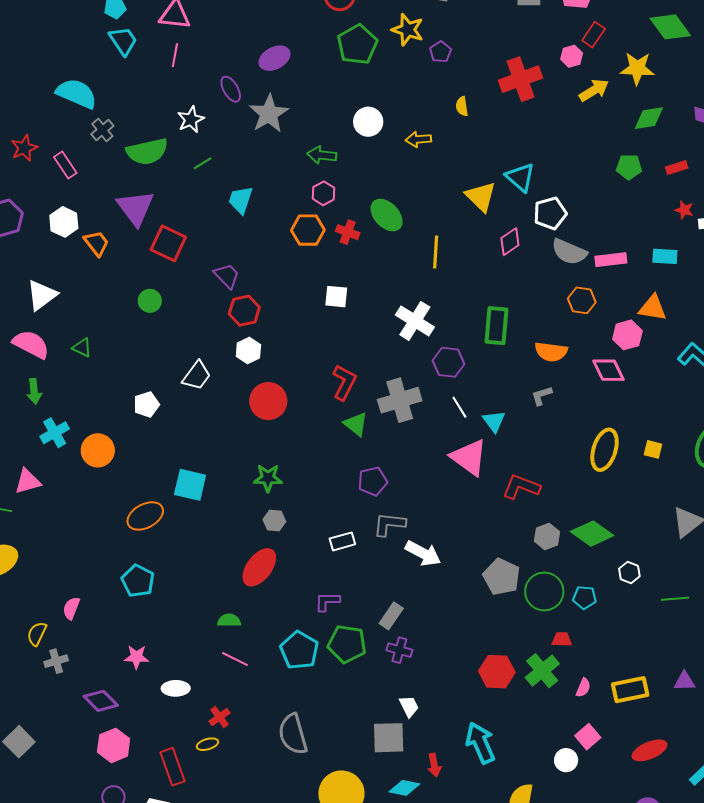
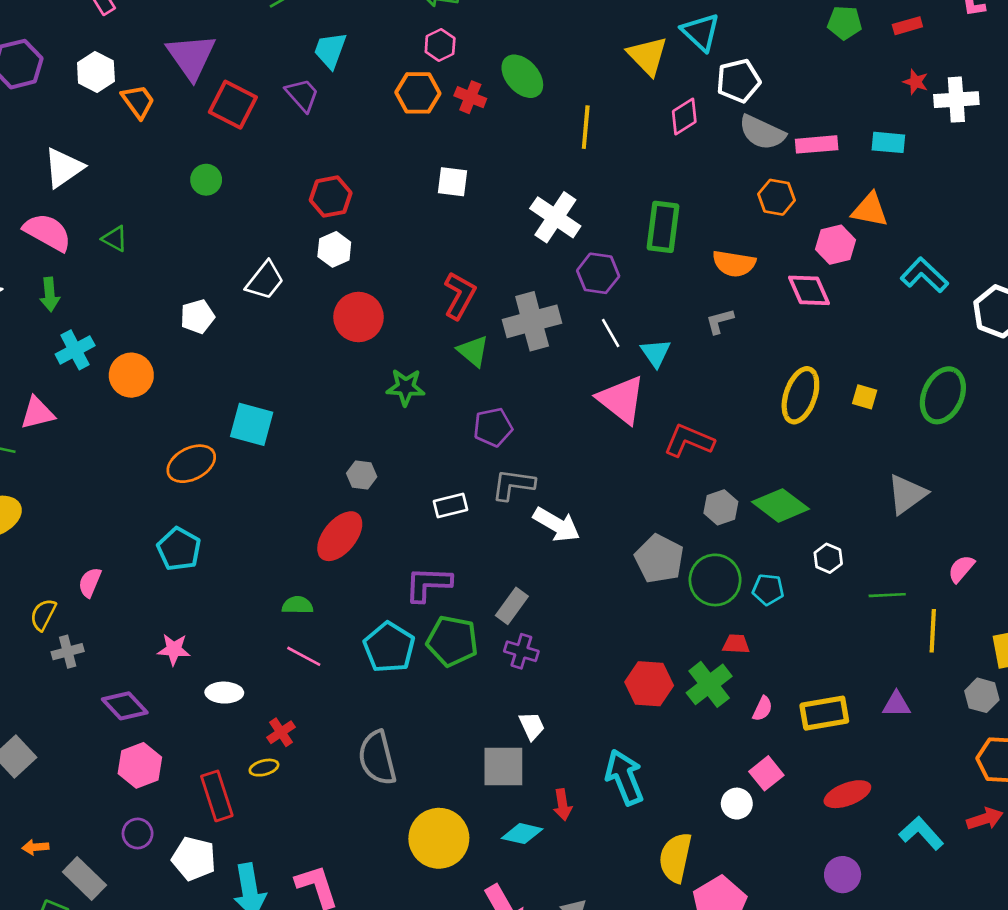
purple trapezoid: (227, 276) -> (302, 95), moved
green star: (268, 478) -> (406, 387), moved
purple L-shape: (327, 601) -> (428, 584), size x1.4

